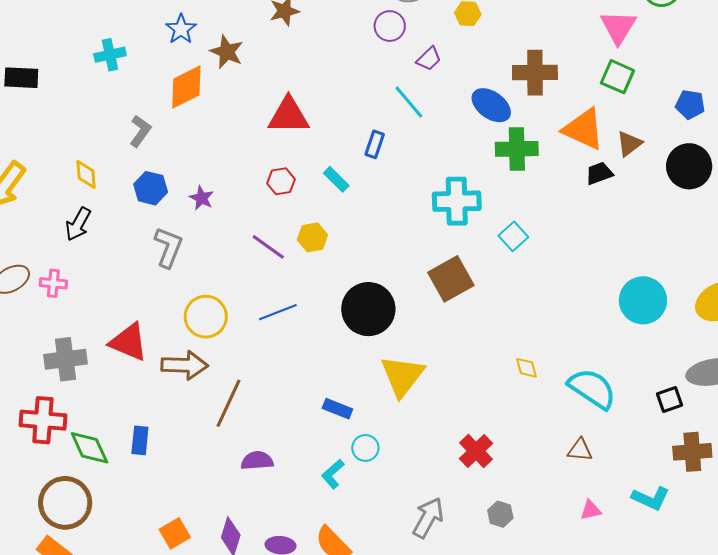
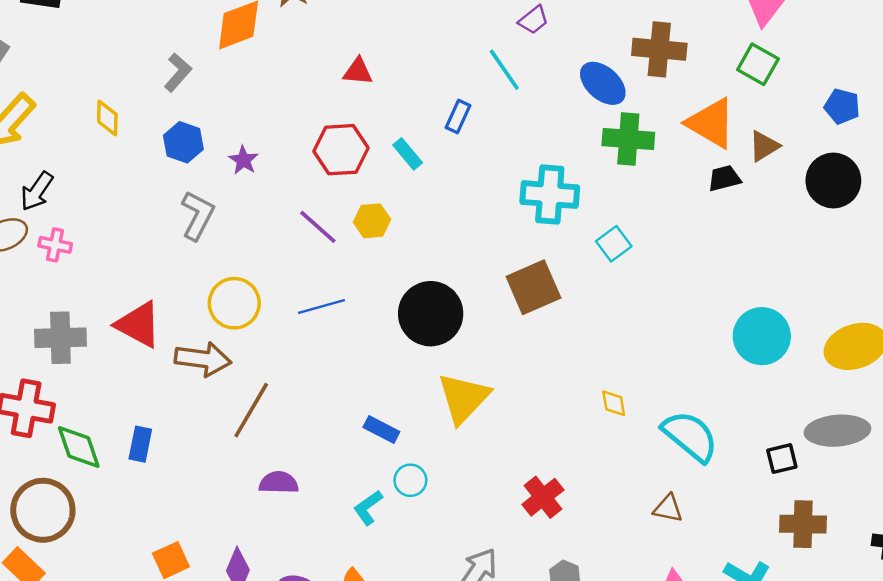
red triangle: (289, 116) -> (358, 71), size x0.6
red hexagon: (281, 181) -> (341, 150), size x1.6
black arrow: (78, 224) -> (37, 191), moved

